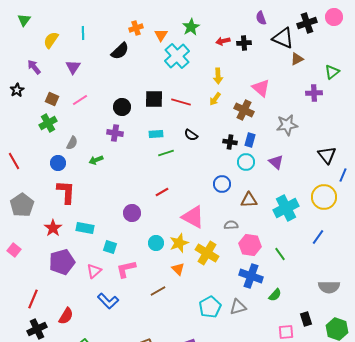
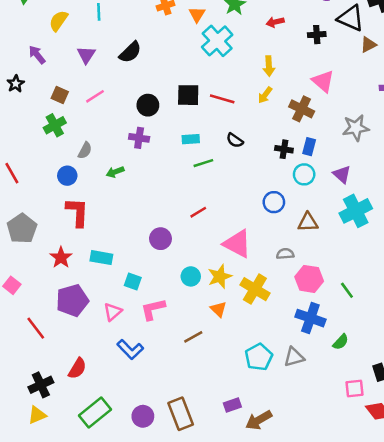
black cross: (244, 43) -> (317, 35), moved
black semicircle: (120, 51) -> (130, 52), moved
cyan cross: (286, 208) -> (356, 211), moved
red line: (33, 299) -> (36, 328), moved, turned -60

